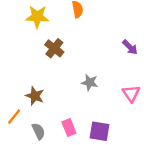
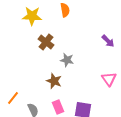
gray star: (90, 82) -> (67, 60), moved
brown star: (35, 96) -> (54, 81), moved

